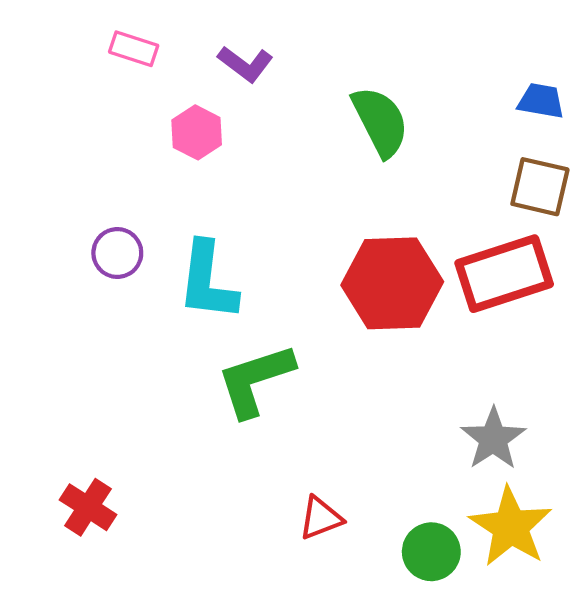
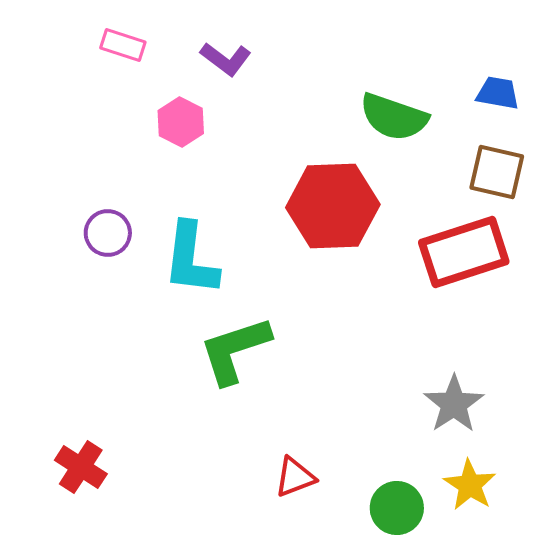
green semicircle: (380, 122) -> (394, 117), moved, turned 136
red hexagon: (392, 283) -> (333, 206), moved
yellow star: (511, 527) -> (470, 485), size x0.7

